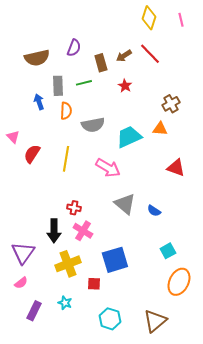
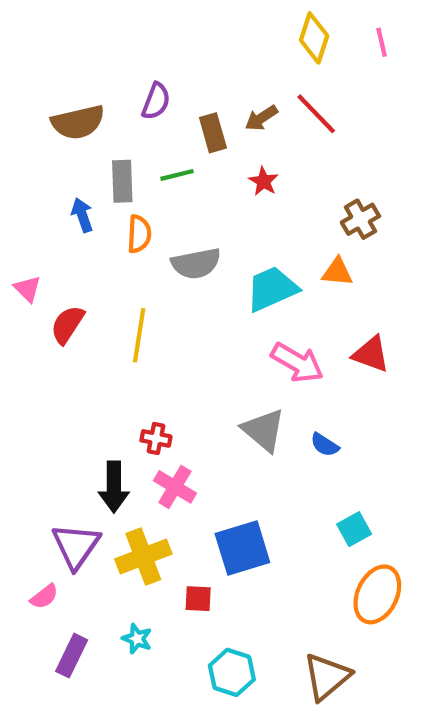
pink arrow: (108, 168) -> (297, 363), moved
purple triangle: (23, 253) -> (76, 546), moved

